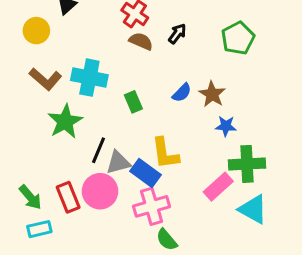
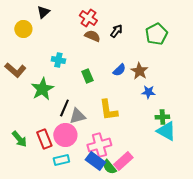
cyan cross: (89, 78) -> (58, 60), size x0.6
brown L-shape: (45, 79) -> (15, 70), moved
green cross: (247, 164) -> (162, 117), size x0.6
blue rectangle: (145, 173) -> (95, 161), moved
pink rectangle: (218, 187) -> (123, 161), moved
cyan triangle: (253, 209) -> (166, 131), moved
cyan rectangle: (39, 229) -> (61, 160), moved

